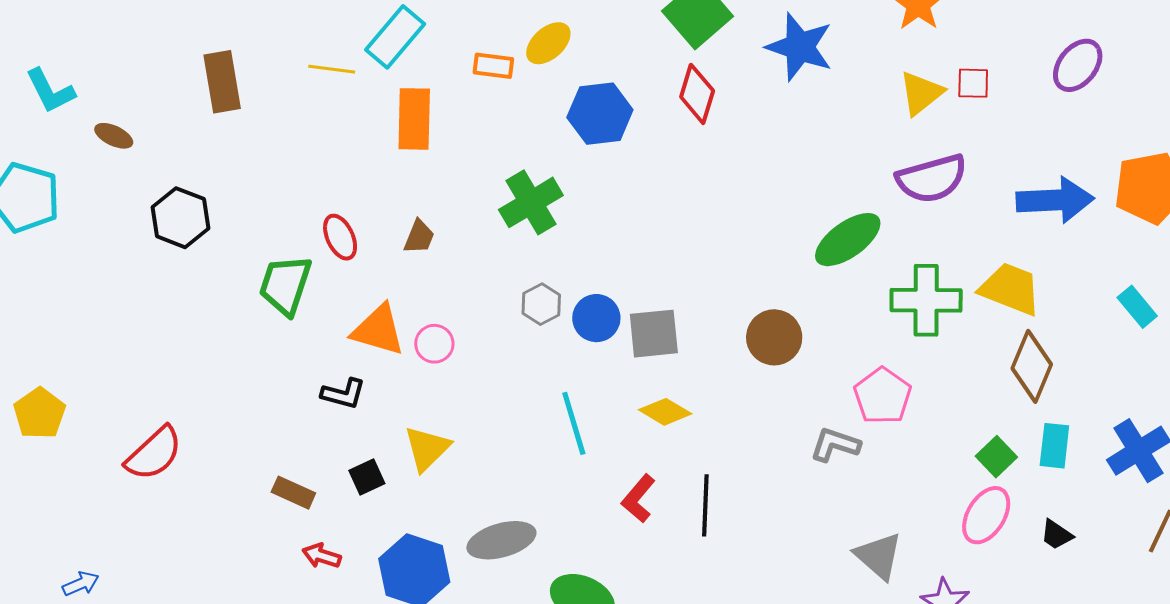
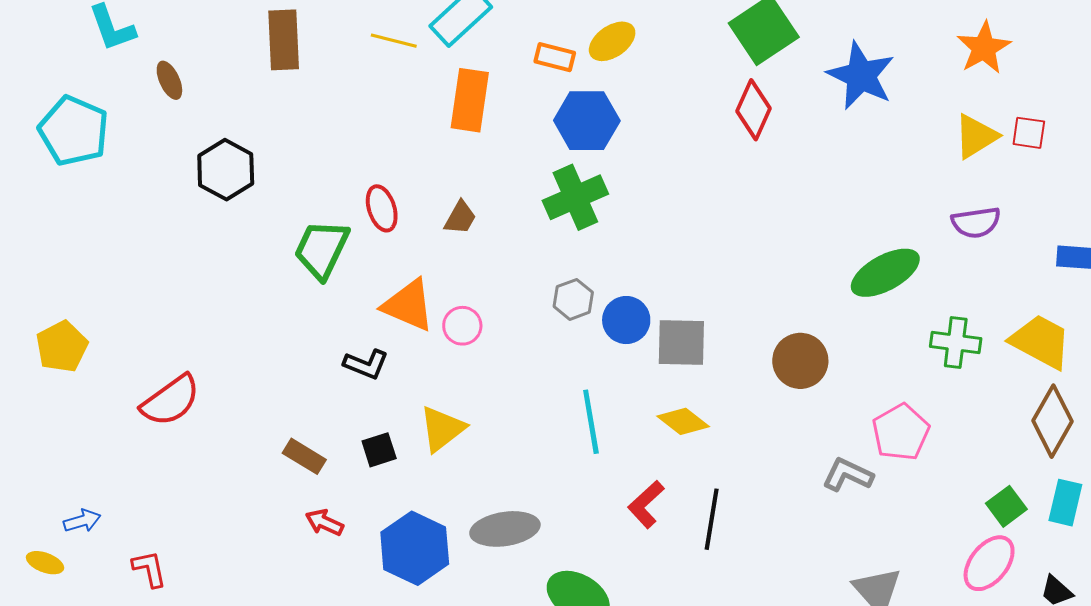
blue hexagon: (600, 114) -> (587, 121), moved
brown ellipse: (114, 136) -> (169, 80), turned 33
purple semicircle: (932, 179) -> (976, 222), size x0.7
green cross: (926, 300) -> (956, 343), size x0.7

